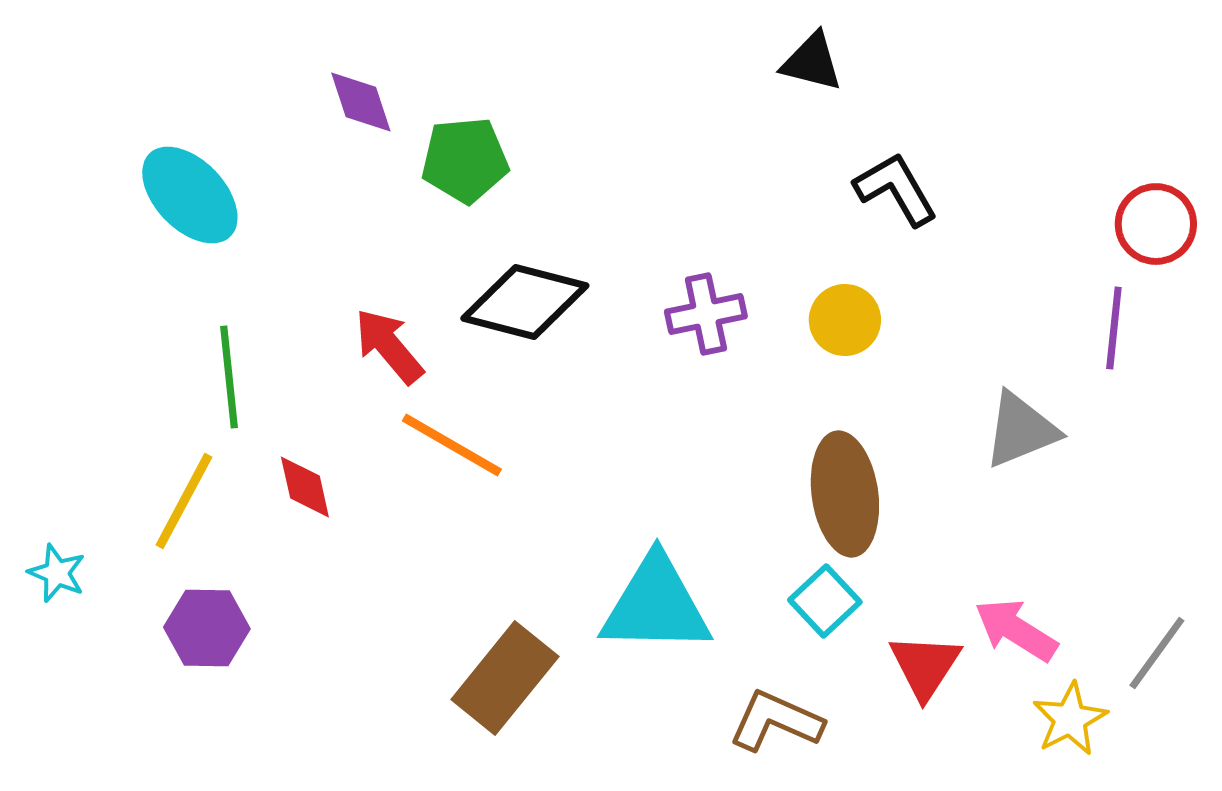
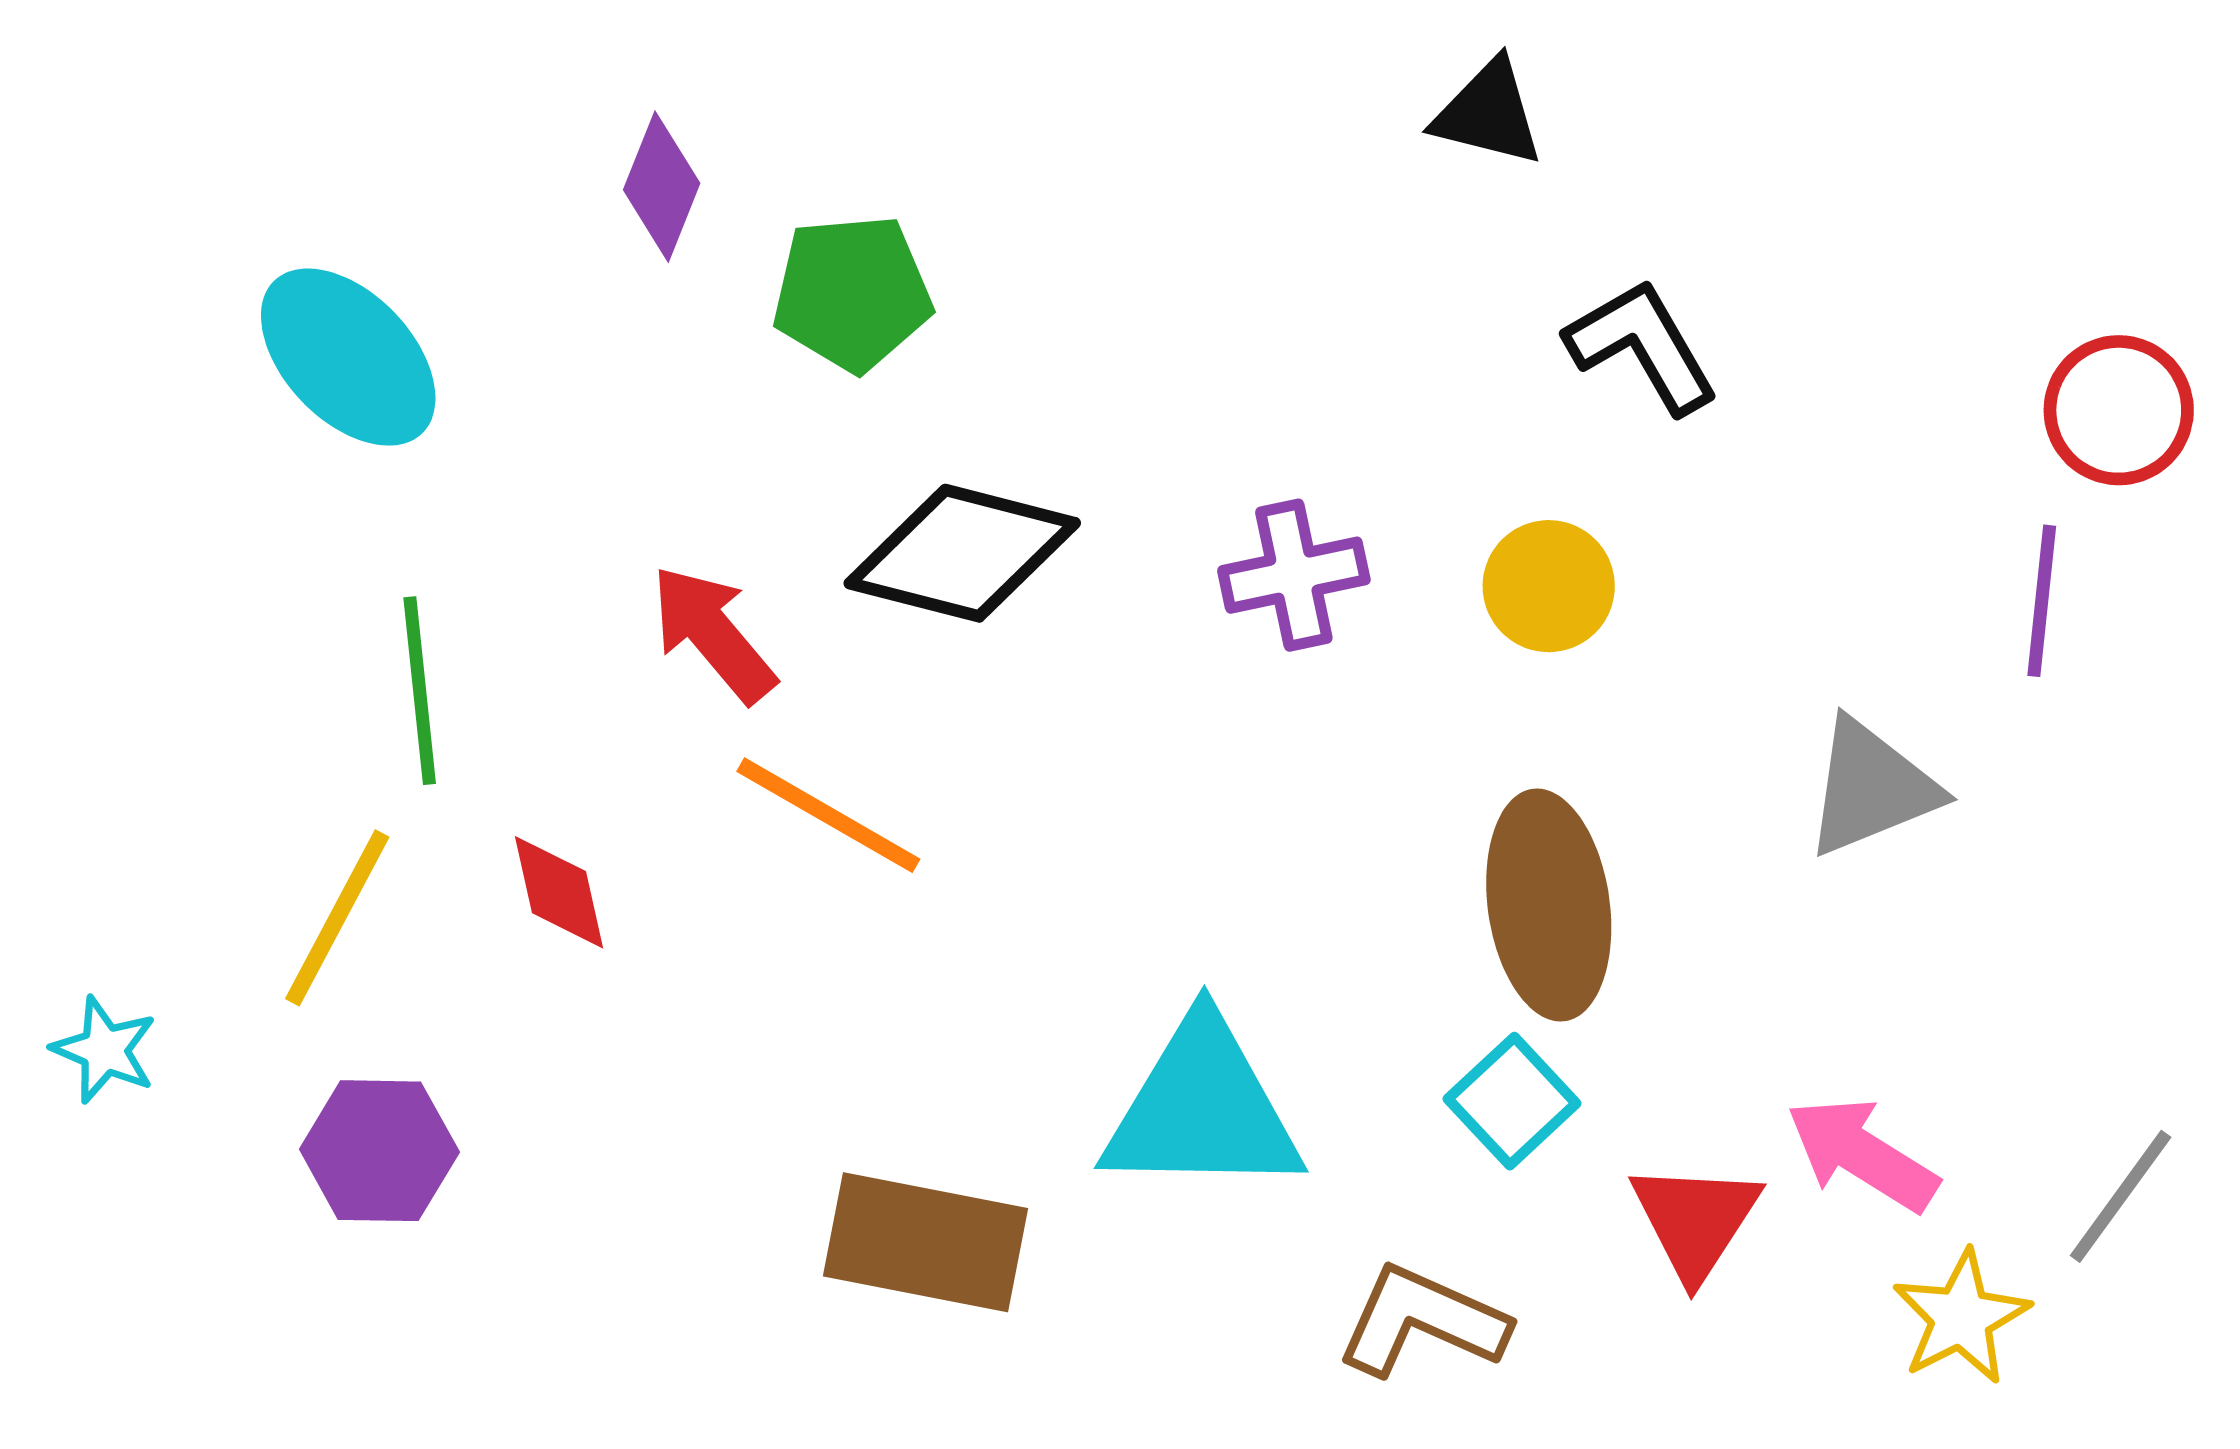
purple diamond: (361, 102) -> (662, 187), turned 40
brown rectangle: (505, 678) -> (926, 1242), turned 62

